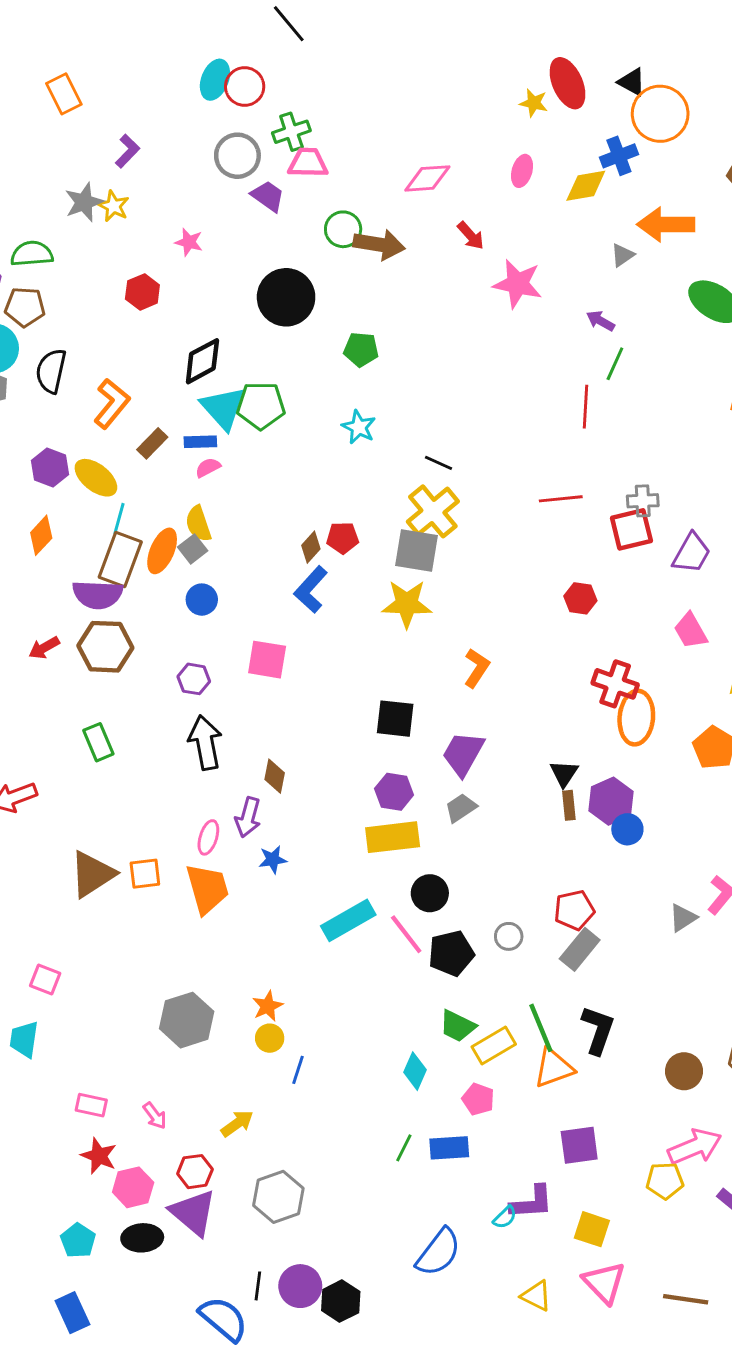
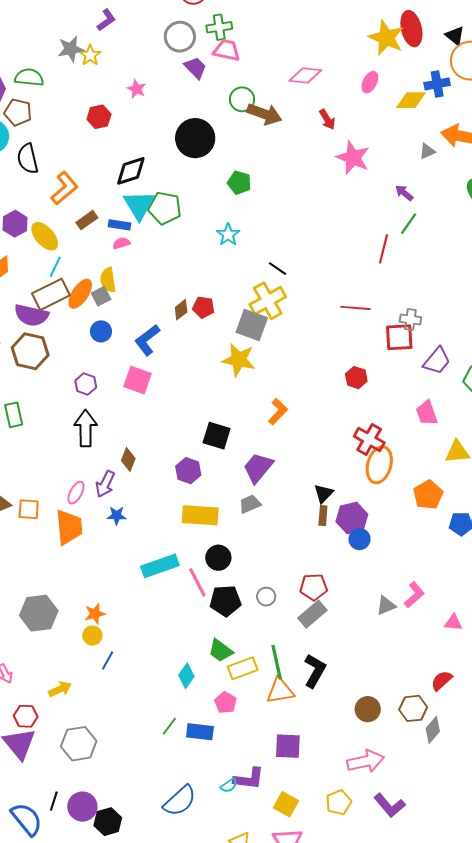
yellow star: (534, 103) -> (386, 38), size x1.8
black semicircle: (51, 371) -> (28, 159), turned -36
brown rectangle: (120, 559) -> (51, 294), turned 33
blue L-shape: (311, 590) -> (147, 340), moved
purple hexagon: (394, 792) -> (188, 471), moved
yellow pentagon: (665, 1181) -> (339, 802), moved, turned -30

